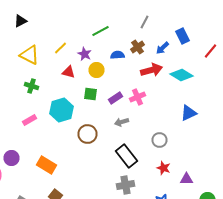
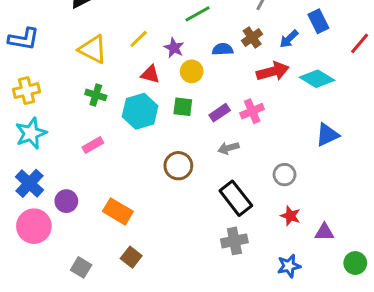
cyan hexagon: (62, 110) -> (140, 111), moved

